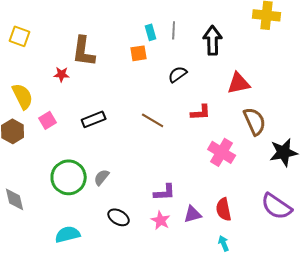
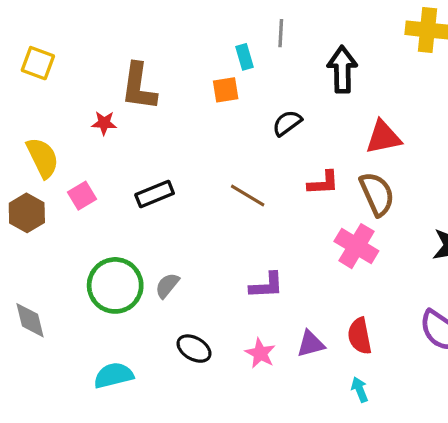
gray line: (174, 30) -> (281, 33), moved
brown semicircle: (255, 121) -> (377, 194), moved
purple L-shape: (165, 192) -> (267, 285), moved

